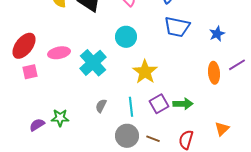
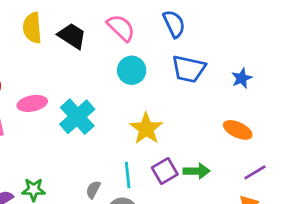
cyan circle: (126, 37) -> (132, 70), moved
purple line: (237, 65) -> (255, 172), moved
orange ellipse: (214, 73) -> (238, 130), turned -60
gray semicircle: (101, 106) -> (93, 190), moved

